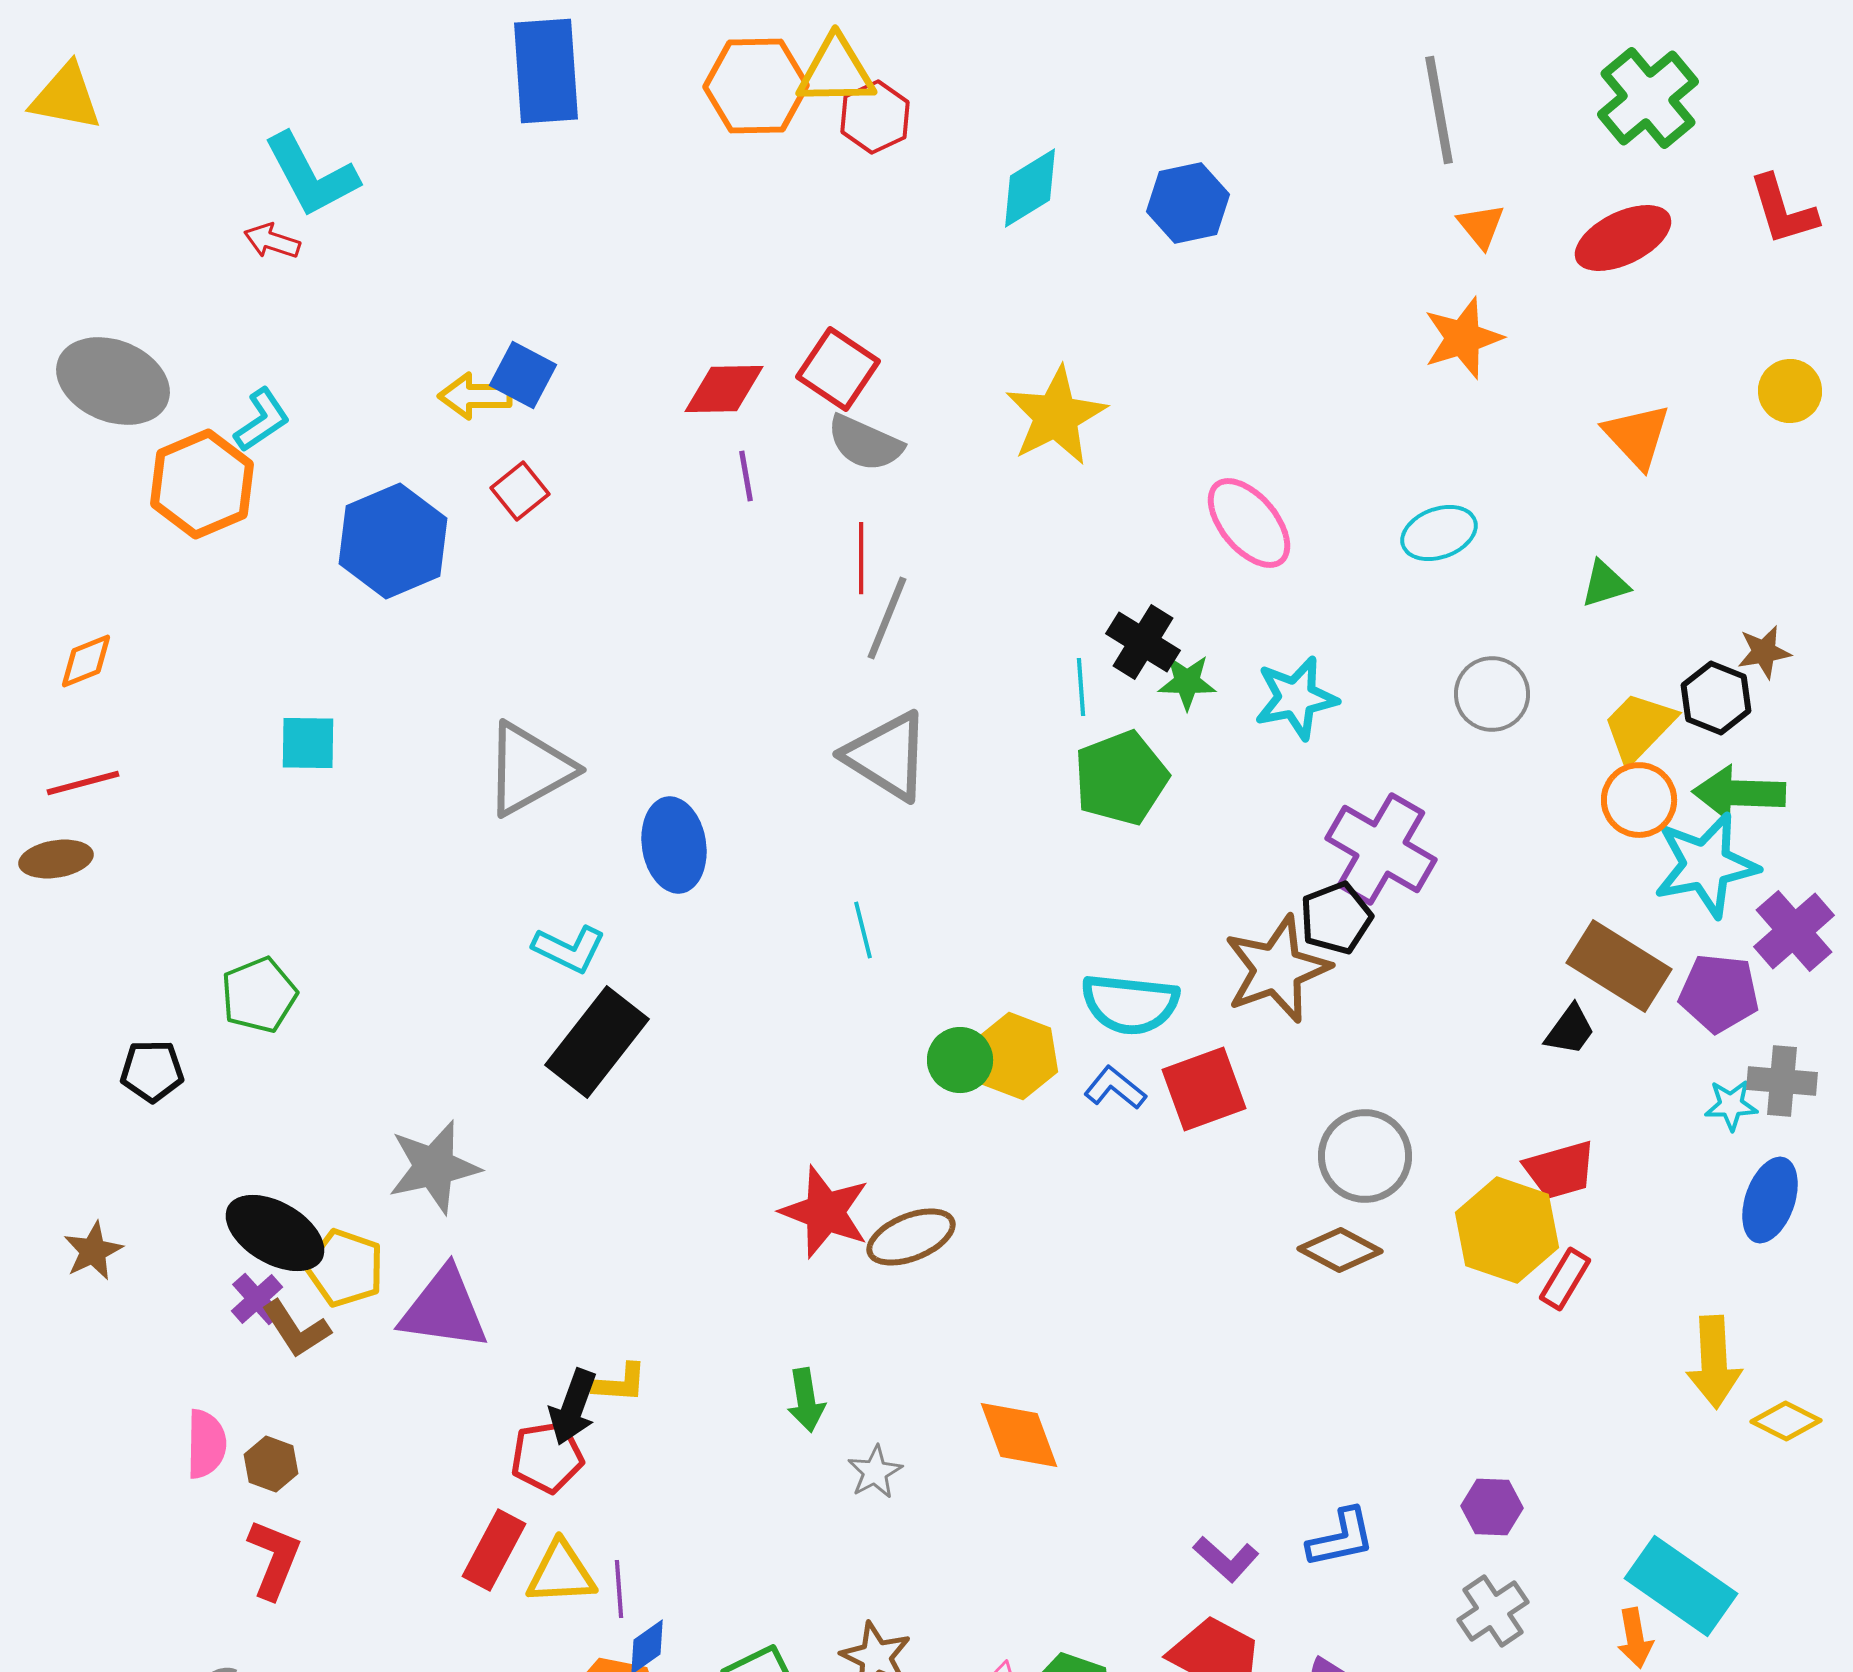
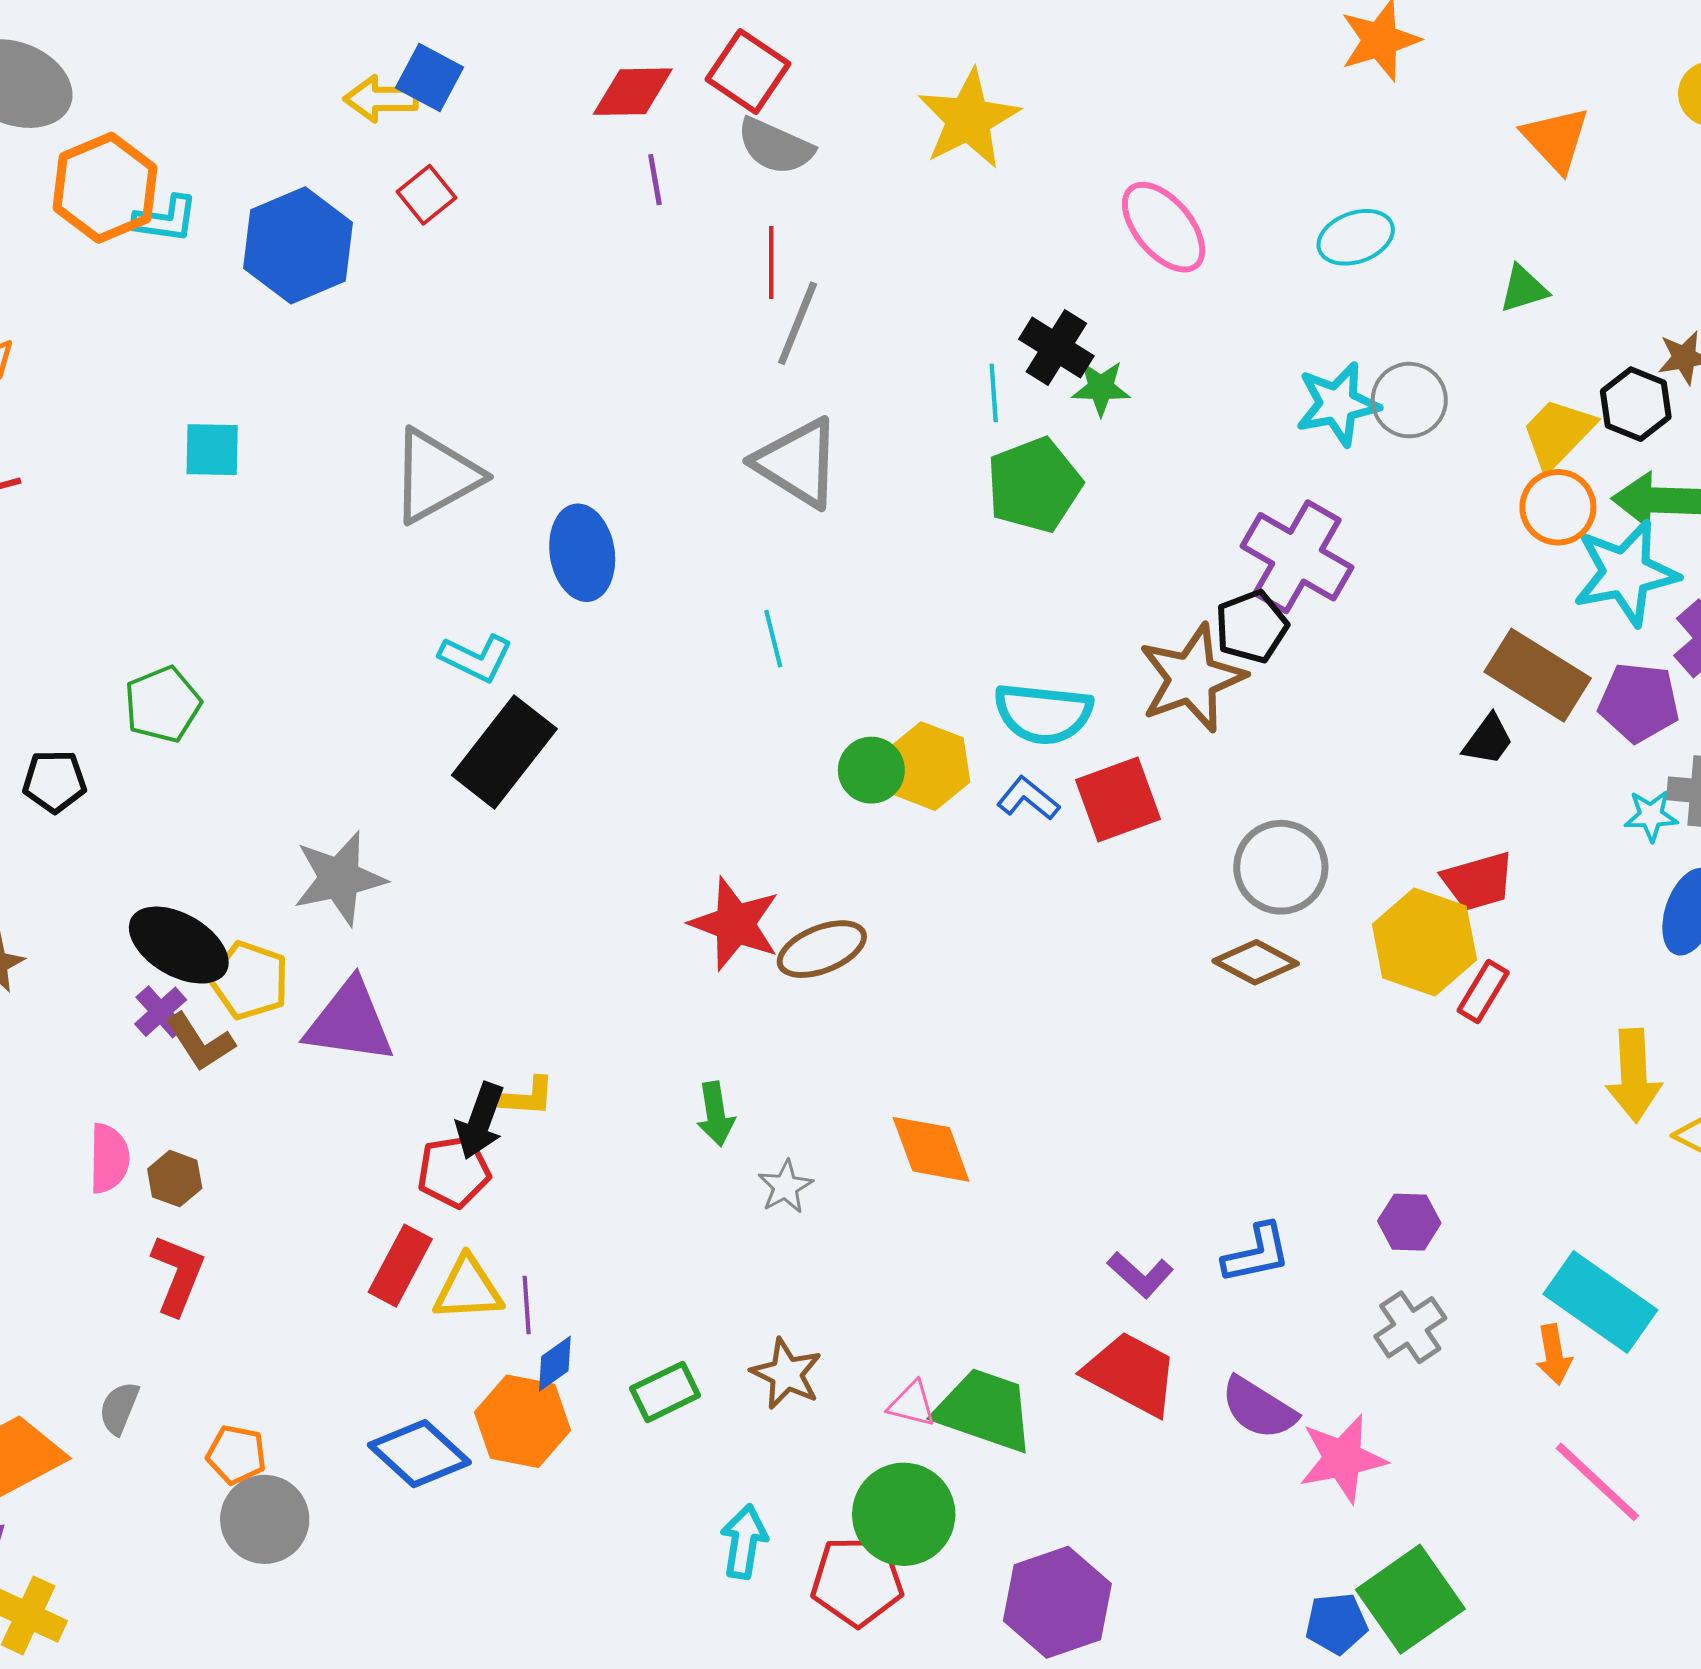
cyan L-shape: (262, 420) -> (166, 219), moved, turned 42
cyan star: (1296, 698) -> (1337, 404), moved

